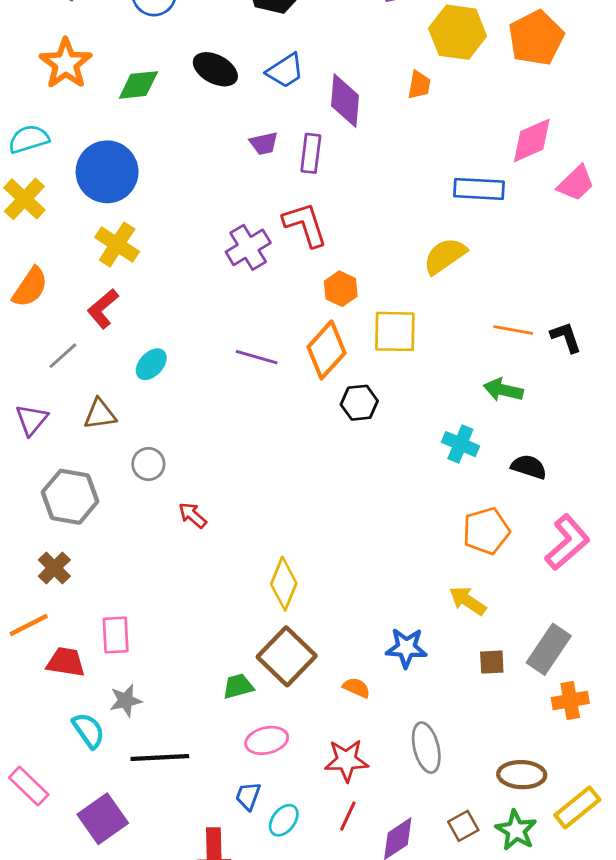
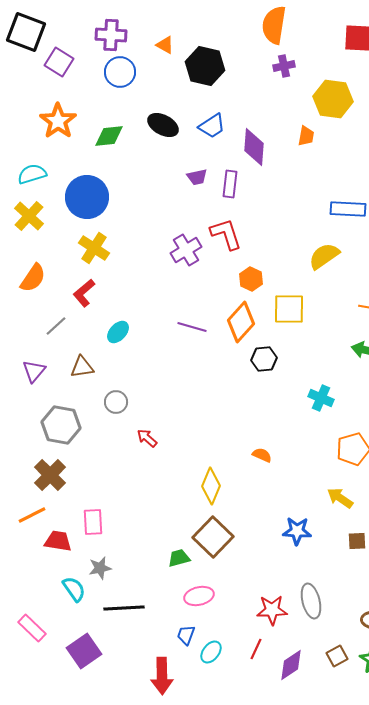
cyan cross: (460, 444) -> (321, 398), moved
brown cross: (54, 568) -> (50, 475), size x1.4
orange semicircle: (356, 688) -> (262, 455), moved
red star: (346, 760) -> (272, 610), moved

